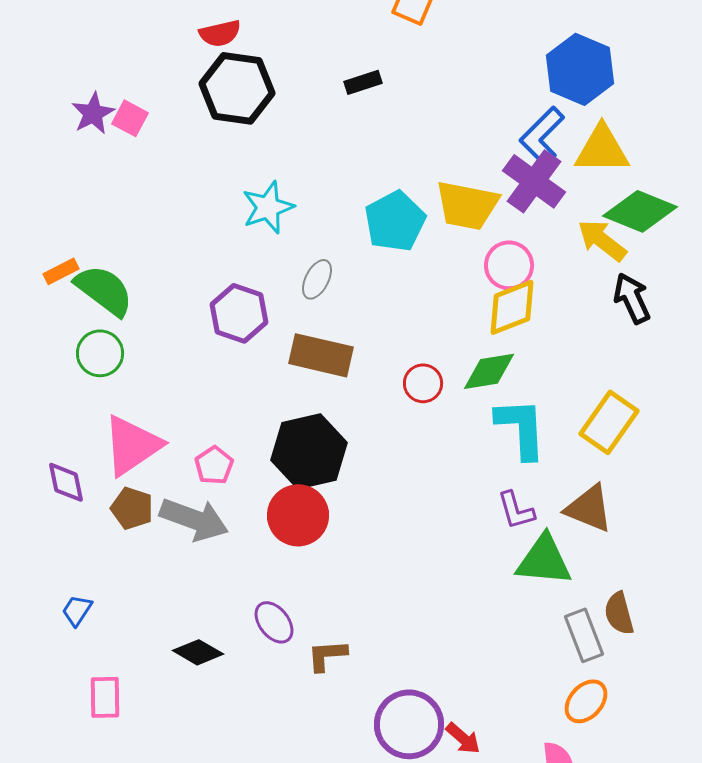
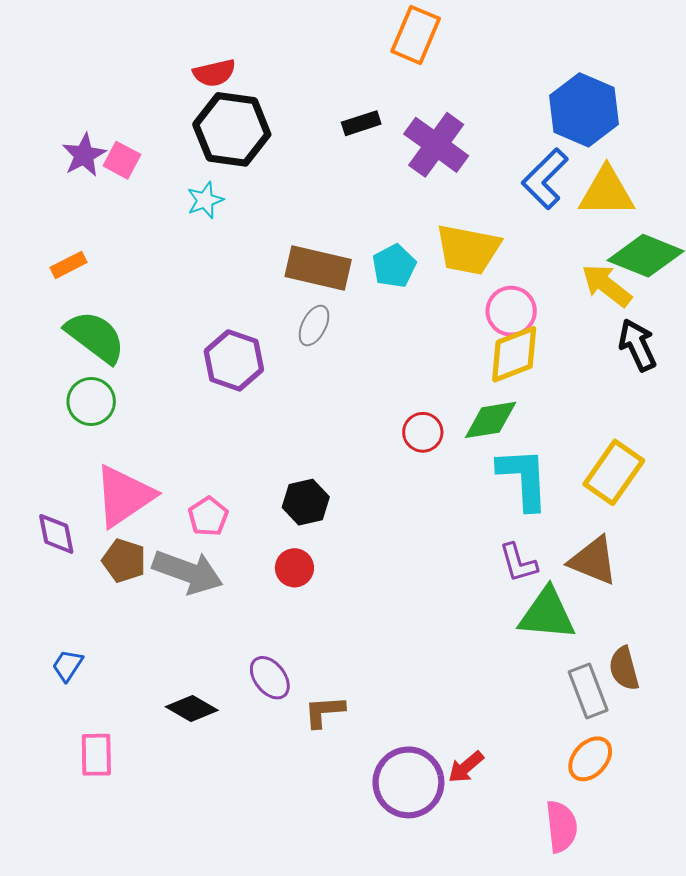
purple cross: (534, 181) -> (436, 145), moved
cyan star: (268, 207) -> (205, 200), moved, size x0.7
cyan pentagon: (395, 221) -> (394, 266), size x0.7
orange rectangle: (61, 271) -> (69, 265), moved
brown rectangle: (321, 355) -> (318, 268), moved
black hexagon: (309, 451) -> (306, 502), size x0.6
red circle: (298, 515) -> (294, 568), size x0.6
red arrow: (463, 738) -> (466, 767), moved, turned 99

